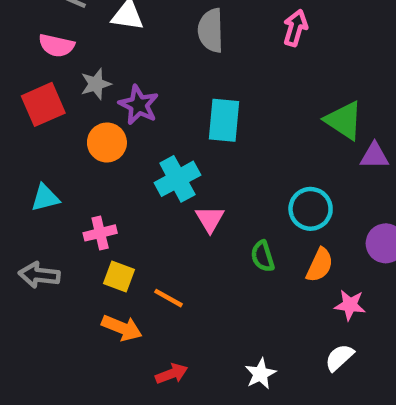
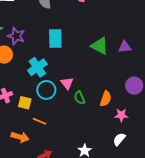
green triangle: (344, 120) -> (100, 46), moved
cyan circle: (311, 209) -> (46, 90), moved
pink triangle: (210, 219) -> (67, 83), moved
yellow square: (119, 277) -> (25, 103), moved

